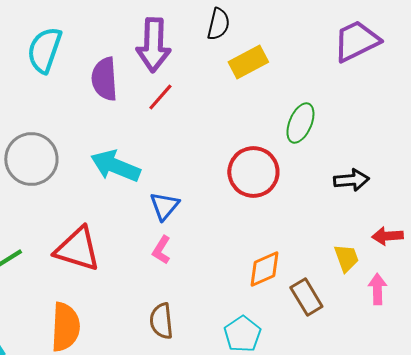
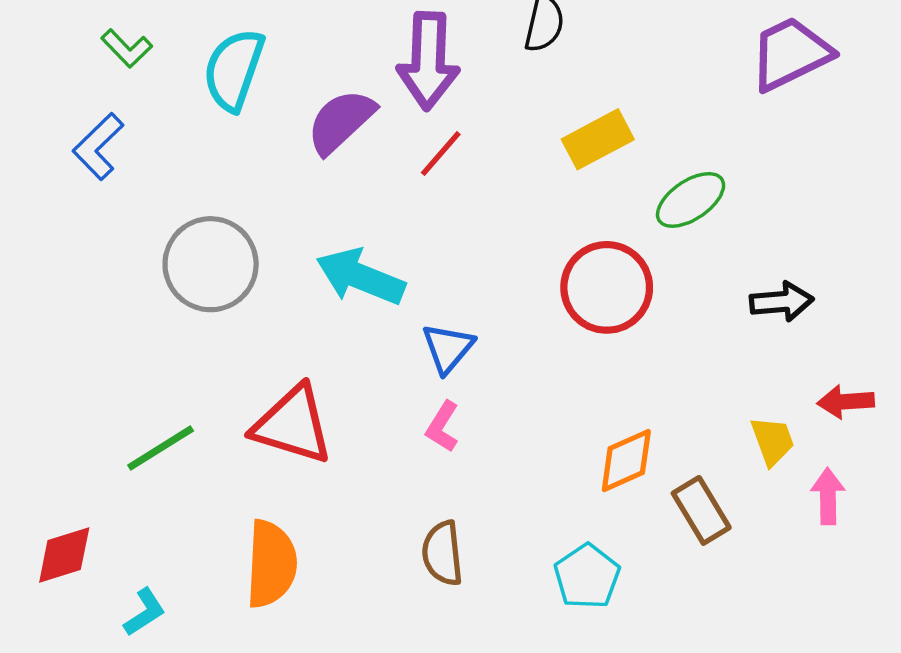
yellow rectangle: (248, 62) -> (598, 139), moved
purple semicircle: (104, 79) -> (341, 121), turned 51
green ellipse: (300, 123) -> (691, 200), turned 33

